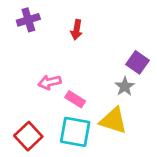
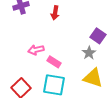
yellow triangle: (113, 121) -> (93, 78), moved

